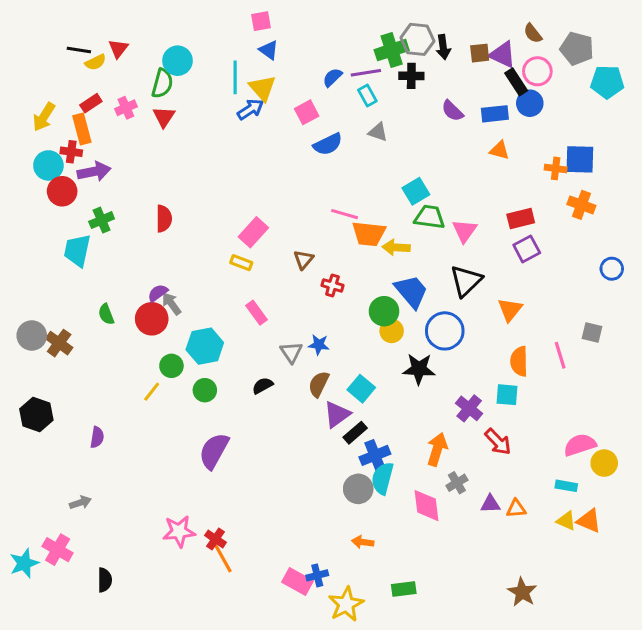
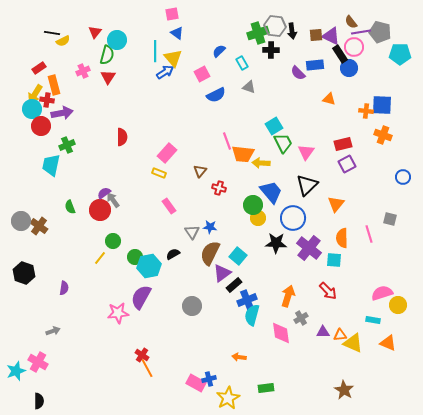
red triangle: (118, 49) -> (95, 32), moved
purple line: (366, 73) -> (361, 32), moved
red rectangle: (91, 103) -> (39, 68), moved
blue rectangle: (495, 114) -> (315, 65), moved
yellow arrow: (44, 117) -> (35, 94), moved
pink line: (345, 214) -> (227, 141), turned 54
green trapezoid: (430, 217) -> (283, 143), turned 55
red semicircle: (164, 219) -> (122, 137), moved
cyan hexagon: (205, 346) -> (149, 266), moved
brown semicircle: (319, 384) -> (210, 253), size x1.4
purple cross: (469, 408) -> (309, 248), moved, size x1.4
gray circle: (358, 489) -> (192, 306), moved
yellow triangle: (566, 521) -> (353, 343), moved, size x1.5
pink star: (179, 531) -> (118, 313), moved
black semicircle: (105, 580) -> (39, 401), moved

